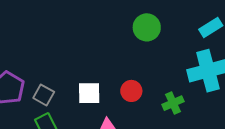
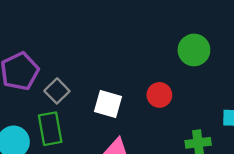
red circle: (131, 91) -> (159, 95), moved

